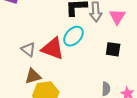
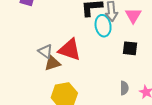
cyan ellipse: (73, 36) -> (103, 26), moved, turned -50
brown triangle: (33, 76) -> (52, 63), moved

